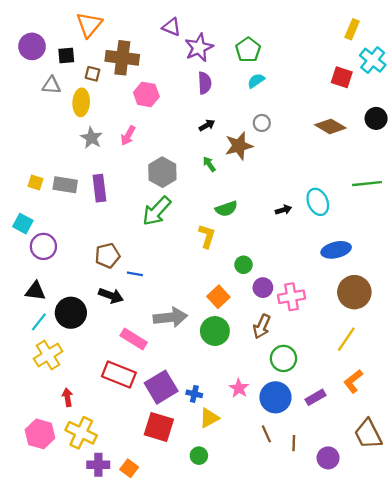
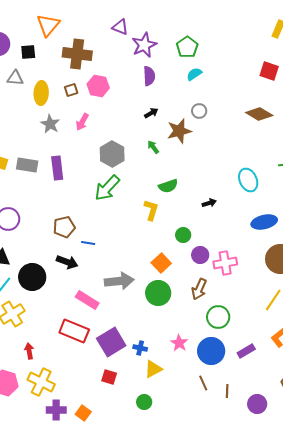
brown square: (93, 74) -> (71, 90), moved, turned -32
black arrow: (283, 210) -> (209, 203), moved
red square: (159, 427) -> (109, 377), size x0.6

